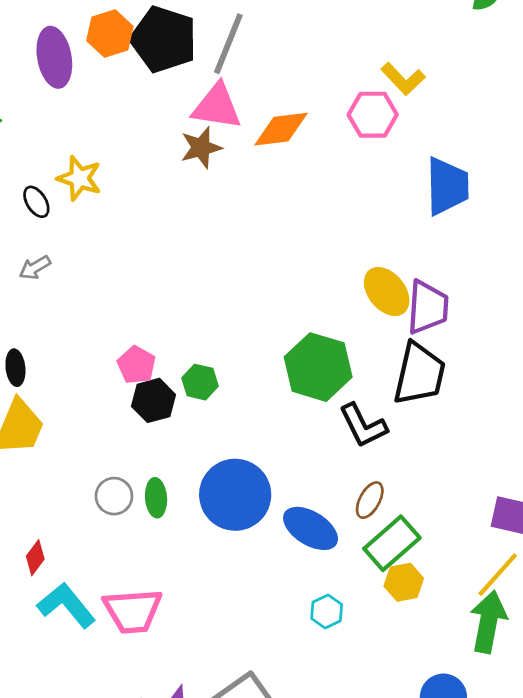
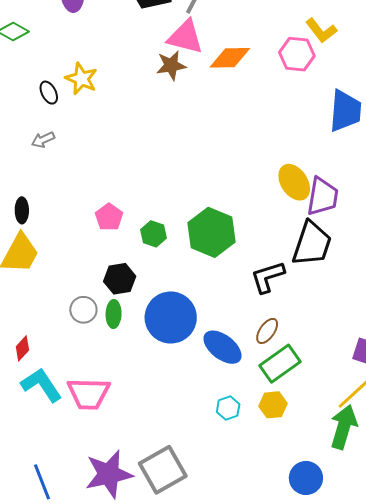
green hexagon: (318, 367) -> (211, 232), moved
black hexagon: (153, 400) -> (120, 279), moved
black L-shape: (363, 426) -> (268, 277), turned 93
yellow hexagon: (404, 582) -> (273, 405), moved

